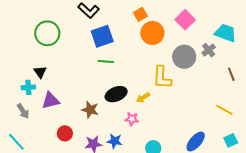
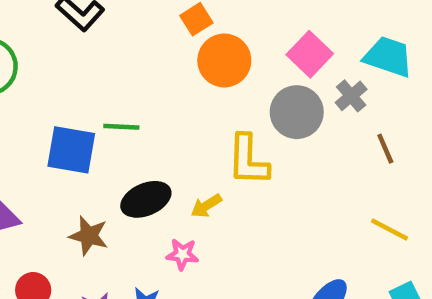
pink square: (185, 20) -> (310, 54), moved
blue square: (102, 36) -> (71, 150), moved, turned 30
brown line: (231, 74) -> (385, 149), moved

